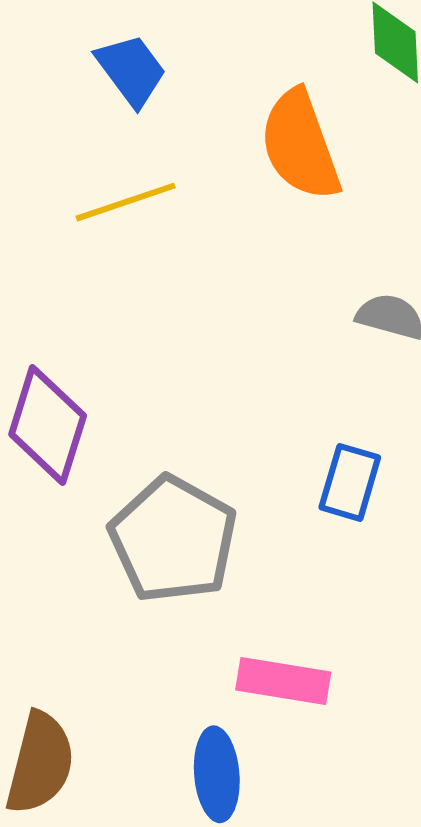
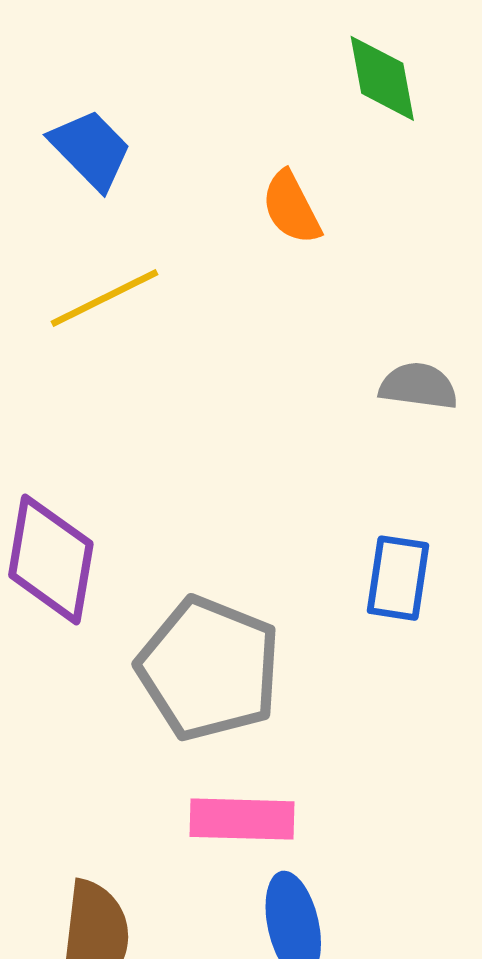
orange semicircle: (300, 145) -> (291, 208), size x0.6
pink rectangle: (283, 681) -> (242, 819), moved

